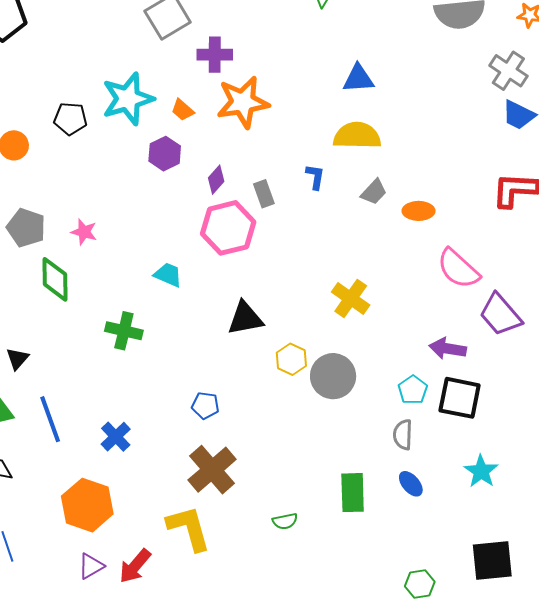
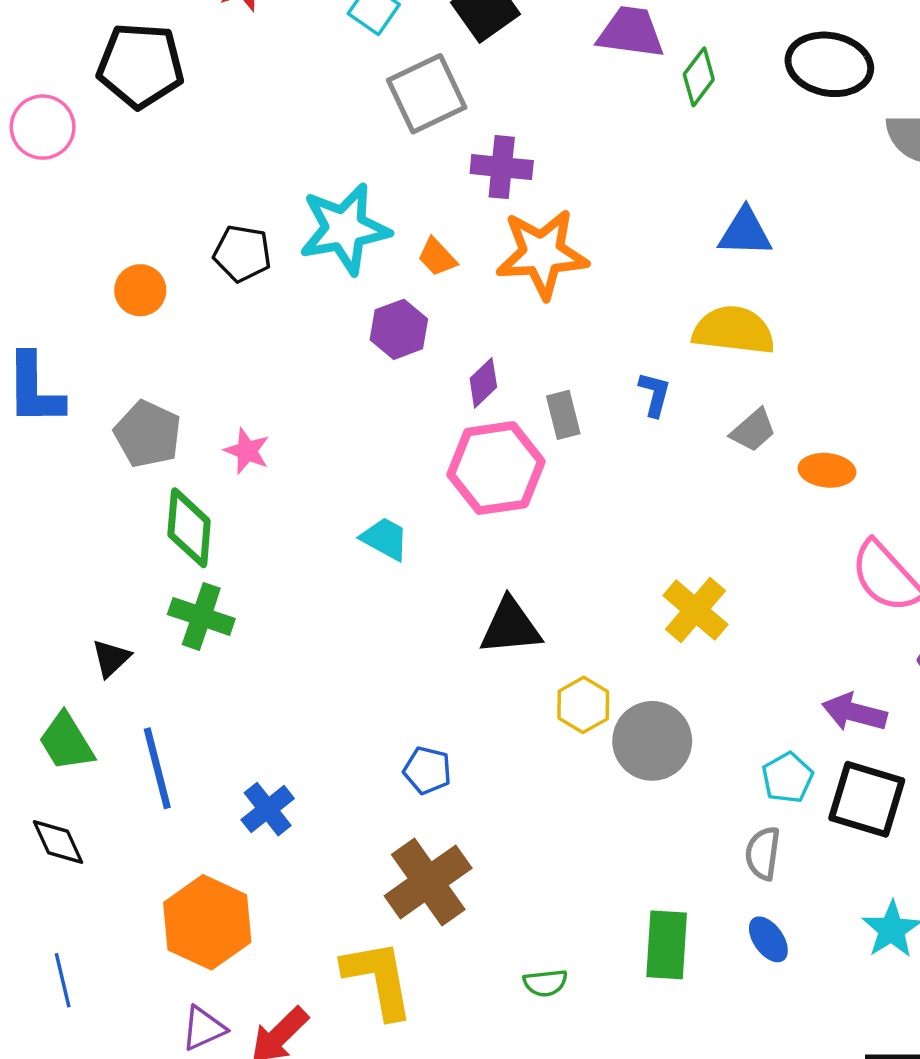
green cross: (124, 331) -> (201, 616), moved

